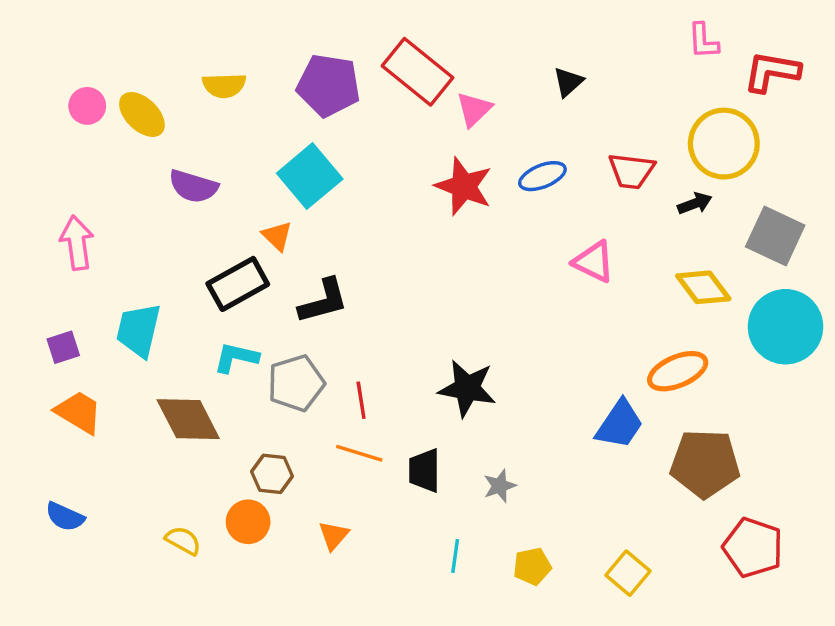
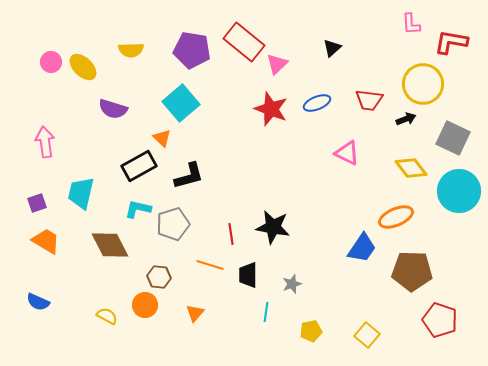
red line: (361, 400) -> (231, 234), moved
cyan line: (455, 556) -> (266, 312), moved

